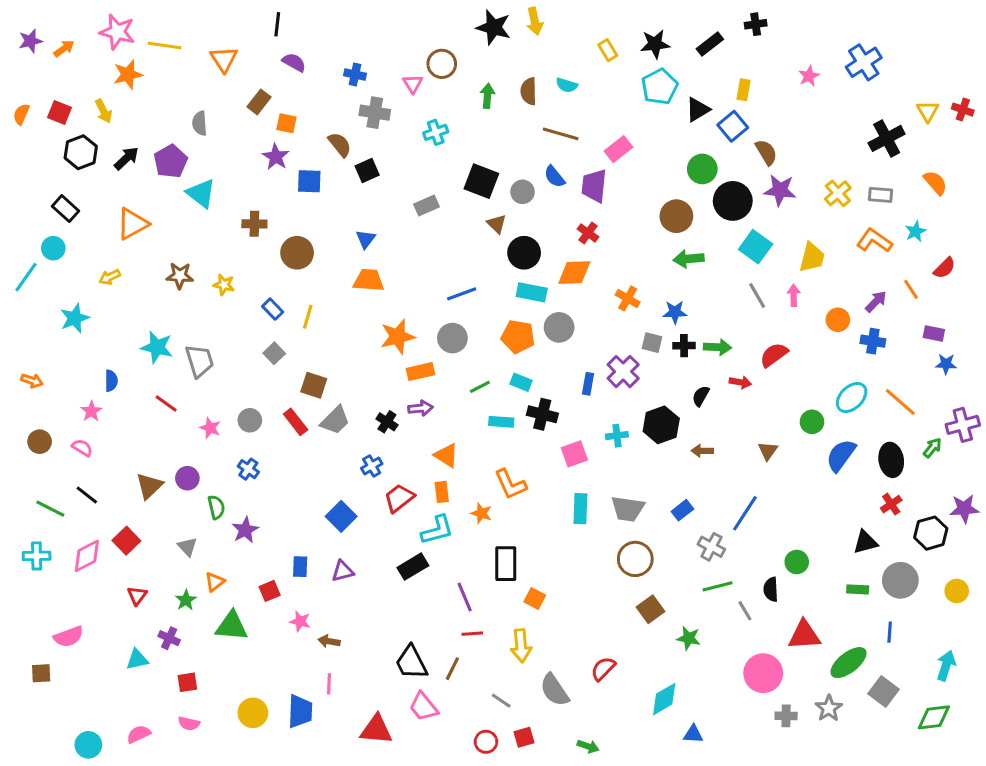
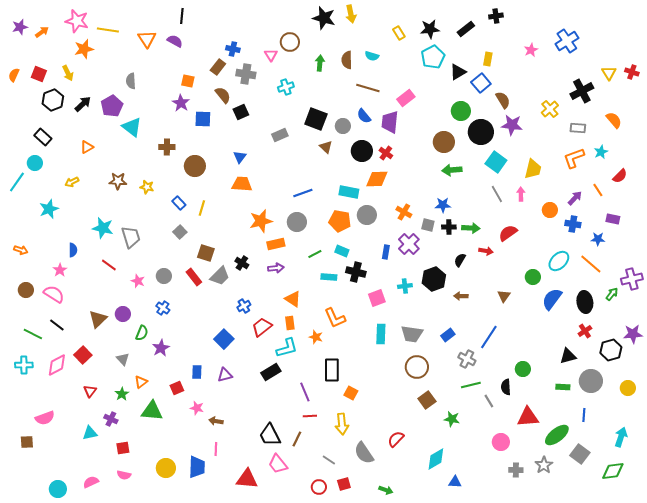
purple semicircle: (294, 62) -> (175, 41), moved
brown rectangle: (259, 102) -> (218, 67), moved
yellow cross: (838, 193) -> (550, 109), moved
orange triangle: (133, 224) -> (87, 147), size x0.6
orange L-shape: (874, 241) -> (574, 158), turned -55
black circle: (524, 253) -> (362, 151), moved
orange cross: (628, 298) -> (404, 212), moved
blue star: (946, 364) -> (598, 239), moved
black cross: (387, 422) -> (242, 263), moved
pink semicircle: (82, 448) -> (54, 294), size x1.5
green semicircle: (216, 507) -> (142, 333), turned 35
pink circle: (763, 673) -> (501, 442), size x0.7

